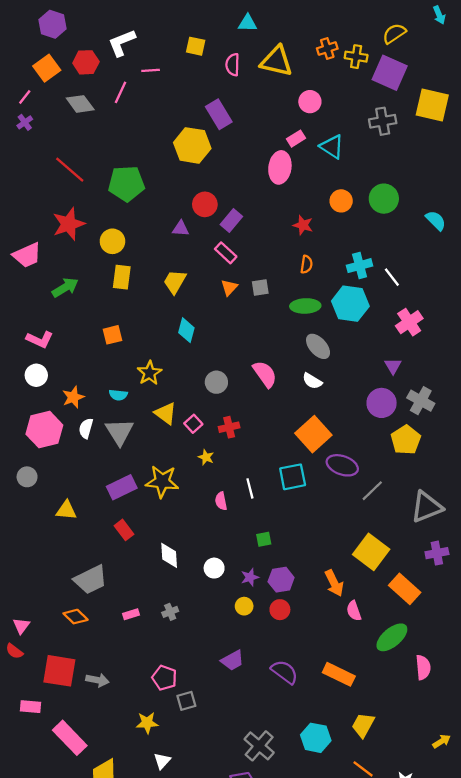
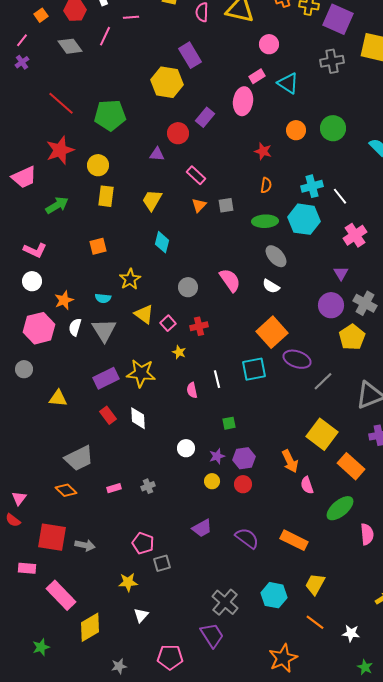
orange square: (47, 68) -> (41, 15), size x0.6
purple rectangle: (231, 221) -> (205, 117), moved
white diamond: (169, 555) -> (138, 418), moved

